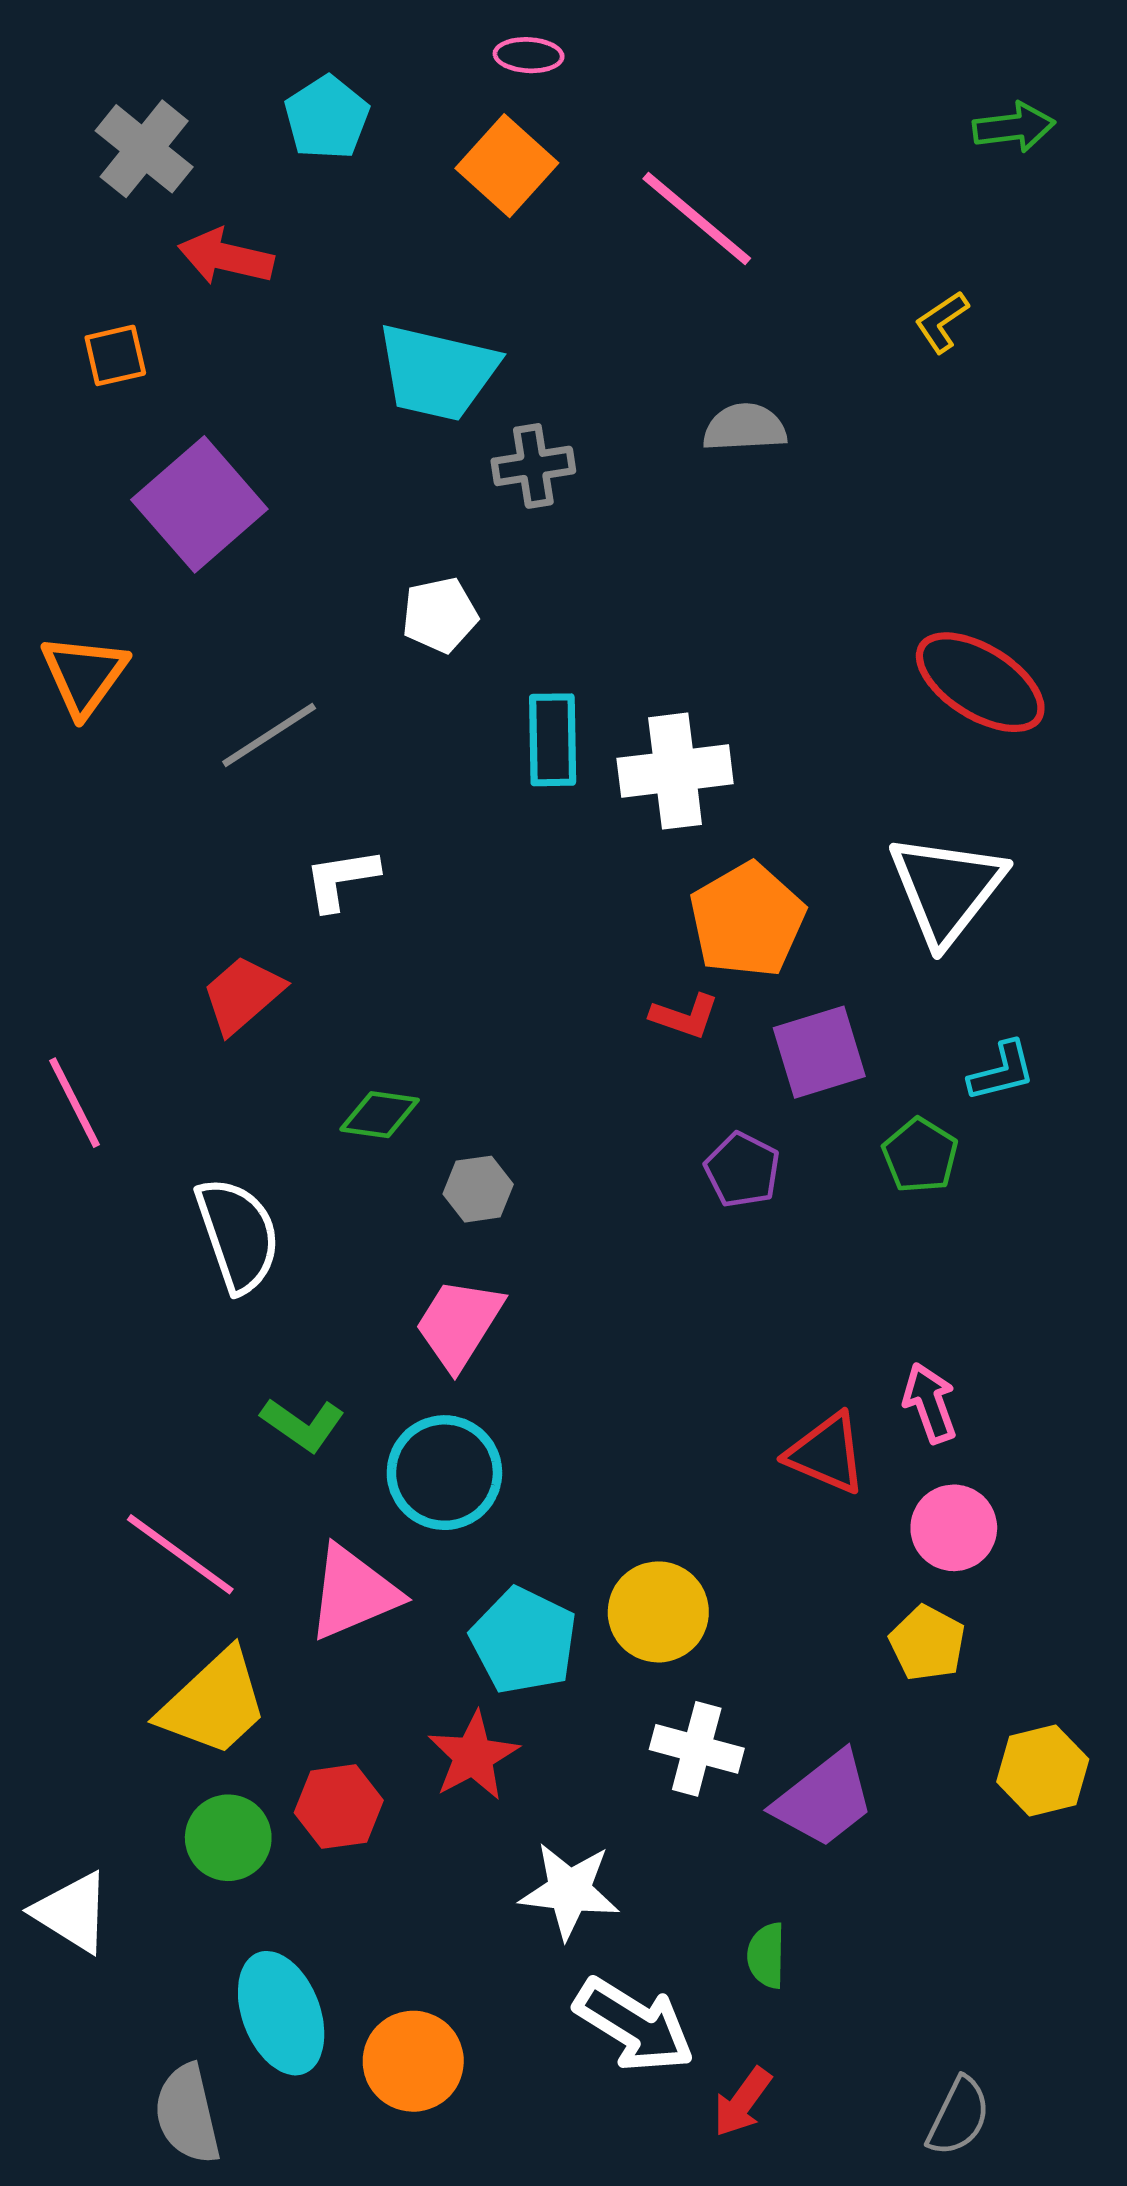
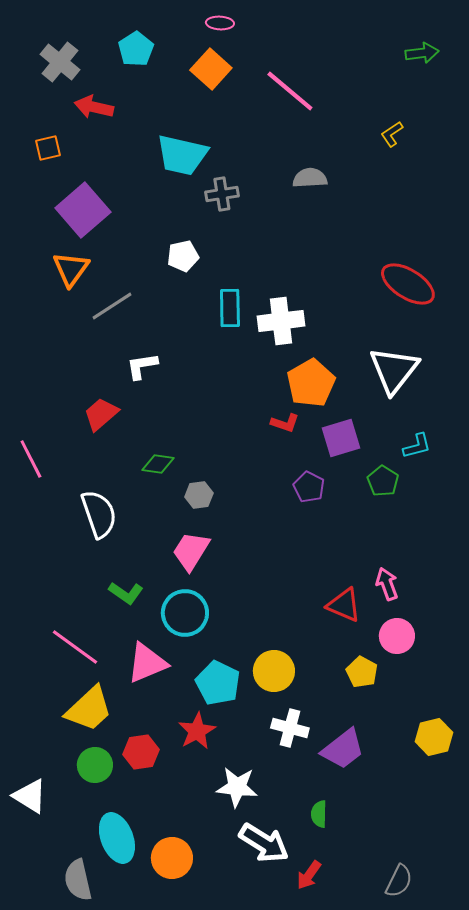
orange triangle: (84, 675) -> (71, 269), moved
yellow pentagon: (927, 1643) -> (362, 672), moved

